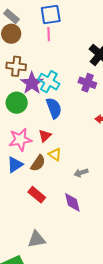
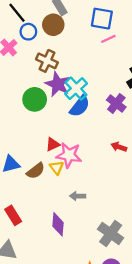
pink line: (49, 34) -> (108, 39), moved, turned 48
purple star: (32, 83) -> (58, 84), turned -30
blue semicircle: (54, 108) -> (80, 106), moved, turned 40
pink star: (20, 140) -> (69, 155), moved
red rectangle: (37, 195) -> (13, 215), moved

